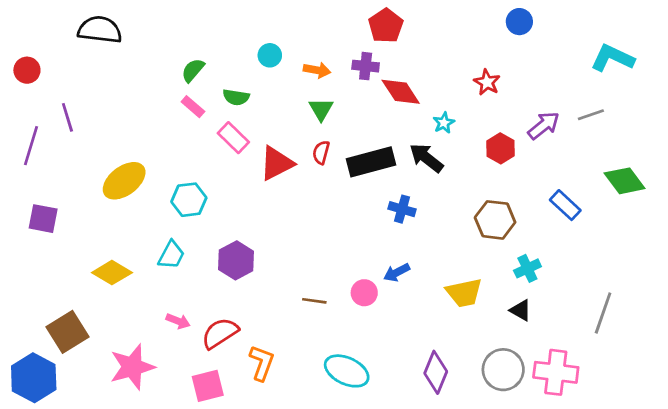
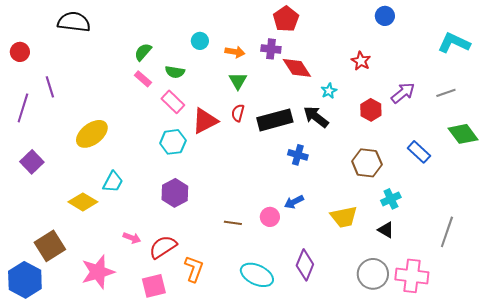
gray line: (591, 115) -> (446, 93), moved
cyan hexagon: (189, 200) -> (173, 142), moved
purple square: (43, 219) -> (32, 162), turned 35
cyan trapezoid: (171, 255) -> (113, 182), moved
purple diamond: (436, 372) -> (305, 265), moved

